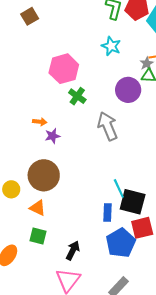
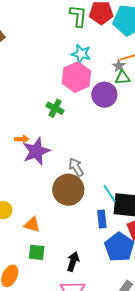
pink hexagon: (64, 69) -> (76, 77), moved
gray arrow: (108, 126) -> (76, 167), moved, size x0.7
purple star: (52, 136) -> (36, 151), size x1.8
brown circle: (44, 175) -> (68, 190), moved

